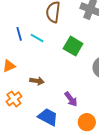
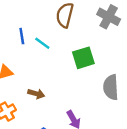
green square: (73, 46) -> (83, 58), turned 36

